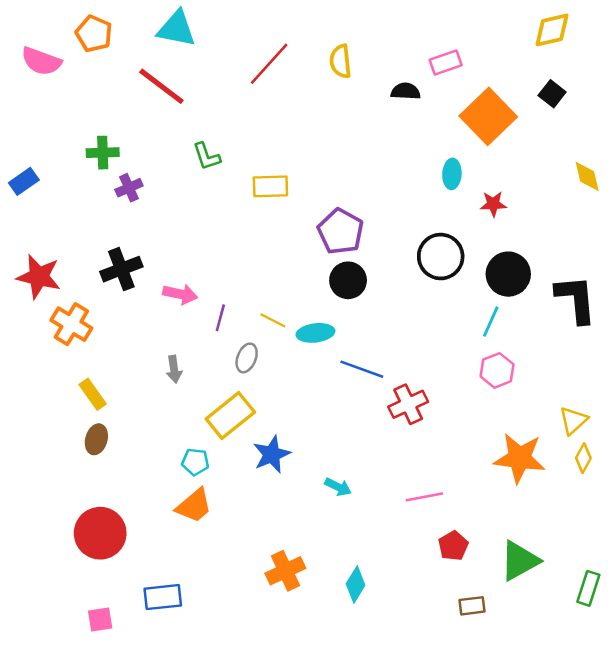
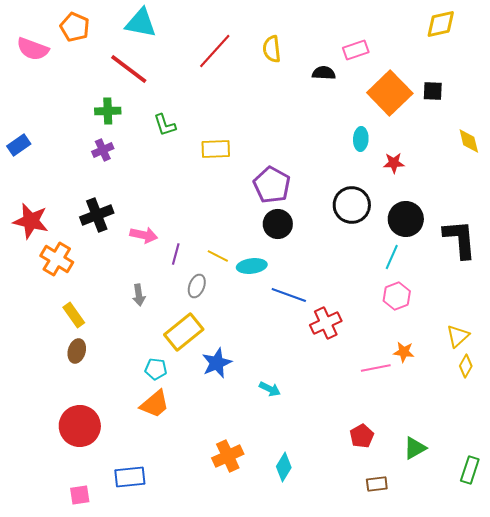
black square: (552, 94) -> (433, 91), moved, turned -35
green cross: (103, 153) -> (108, 111), moved
orange star: (520, 458) -> (404, 352), moved, size x0.5
pink line: (424, 497) -> (376, 368), moved
green triangle: (520, 561) -> (415, 448), size x0.7

